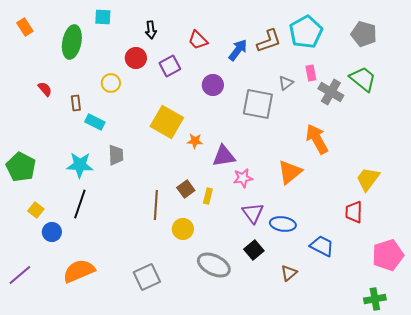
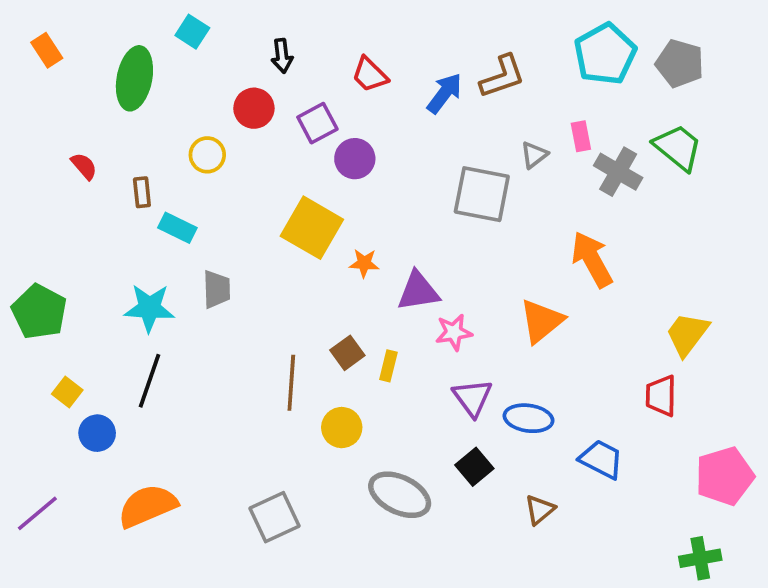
cyan square: (103, 17) -> (192, 32), turned 30
cyan pentagon: (306, 32) -> (605, 54), moved
purple circle: (213, 85) -> (355, 159), moved

